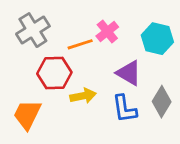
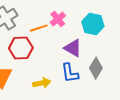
yellow arrow: (83, 96) -> (42, 83), moved

